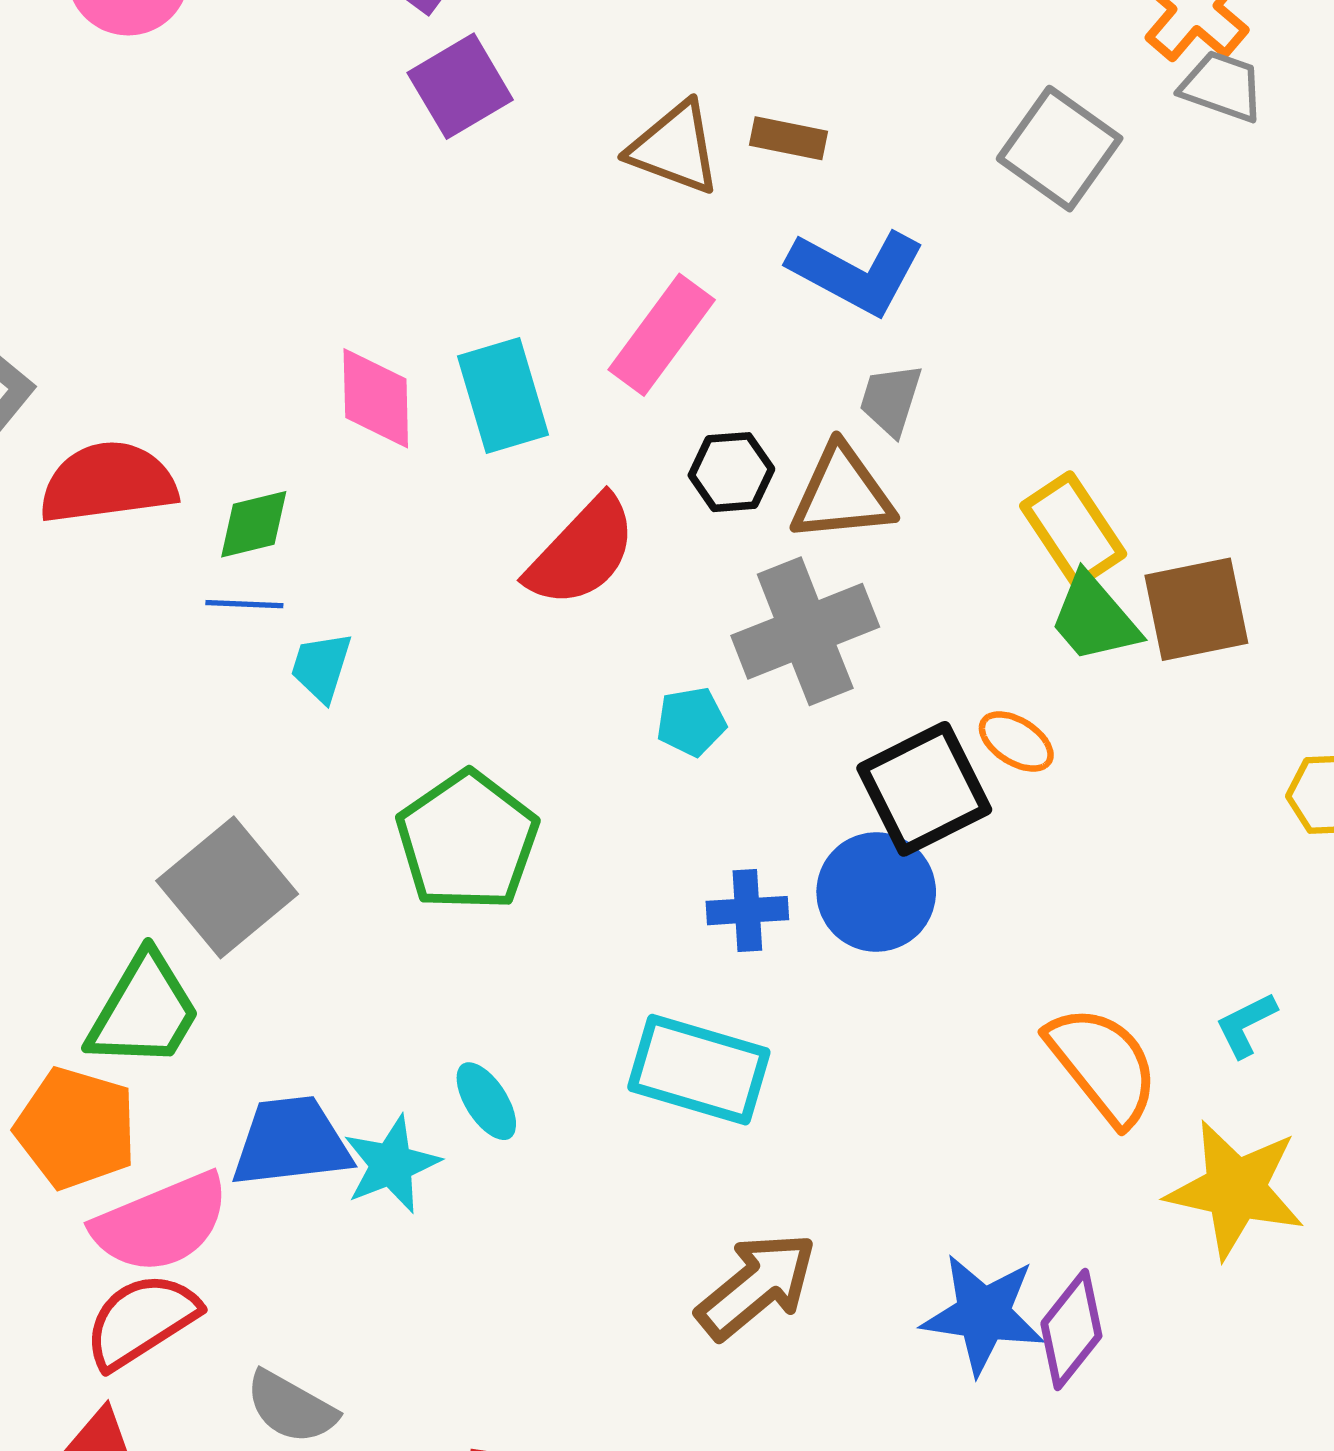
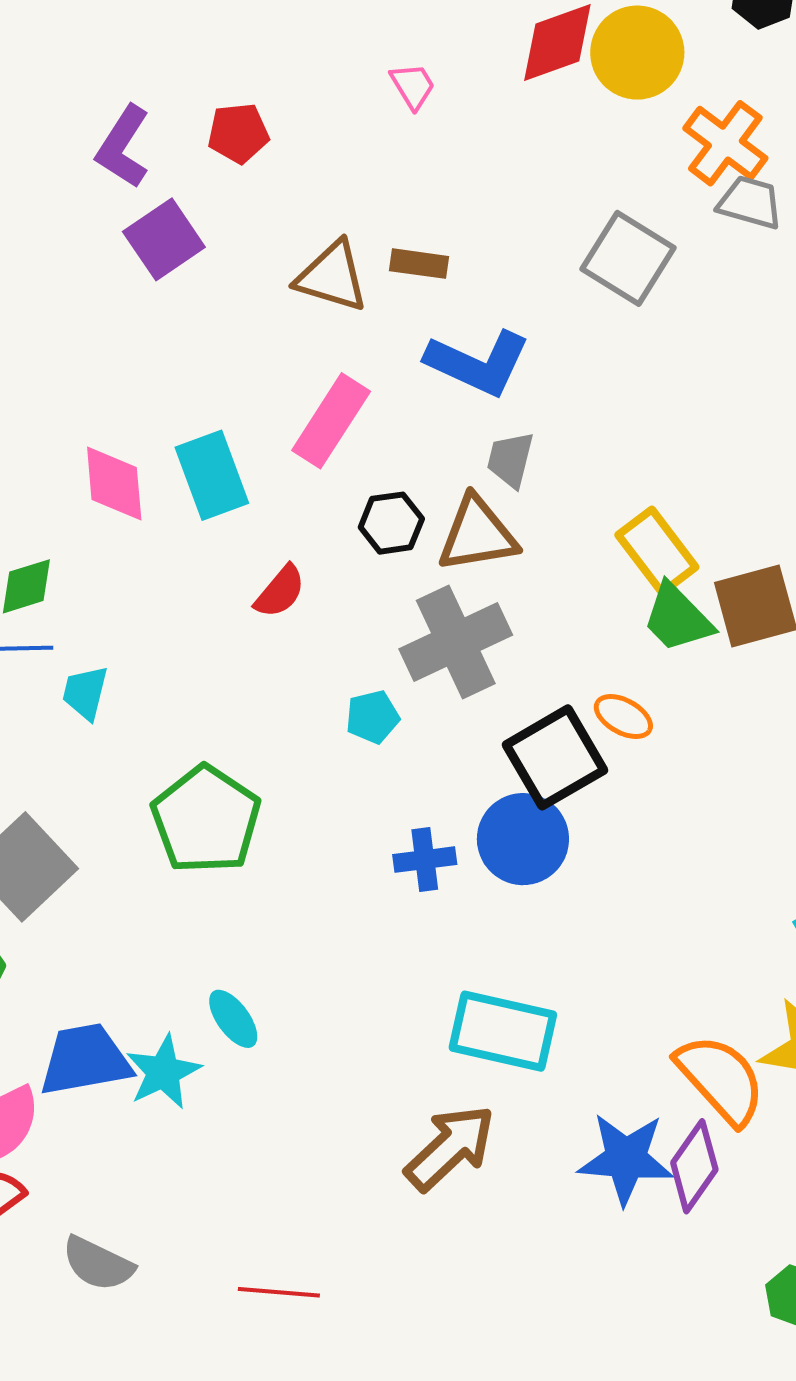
red semicircle: (582, 552) -> (280, 592), size x0.6
orange semicircle: (1103, 1065) -> (721, 1079), moved
cyan rectangle: (699, 1070) -> (503, 1031), moved

